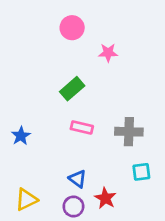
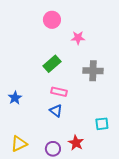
gray cross: (129, 132) -> (93, 71), moved
blue triangle: (78, 179) -> (56, 111), moved

